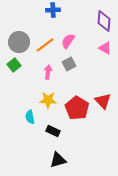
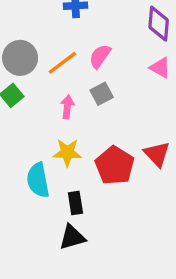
cyan semicircle: (30, 117) -> (38, 180), size x1.5
black rectangle: (53, 131) -> (75, 203), turned 56
black triangle: (58, 160) -> (72, 237), moved

